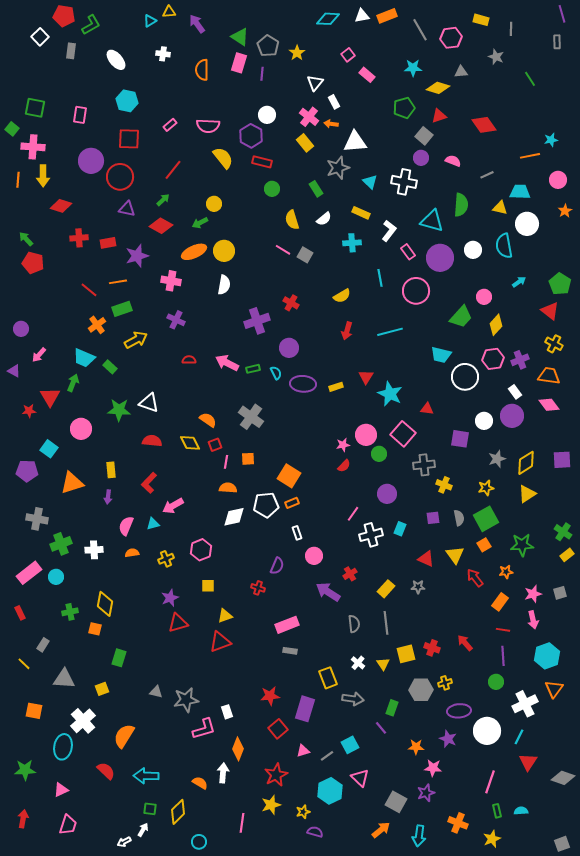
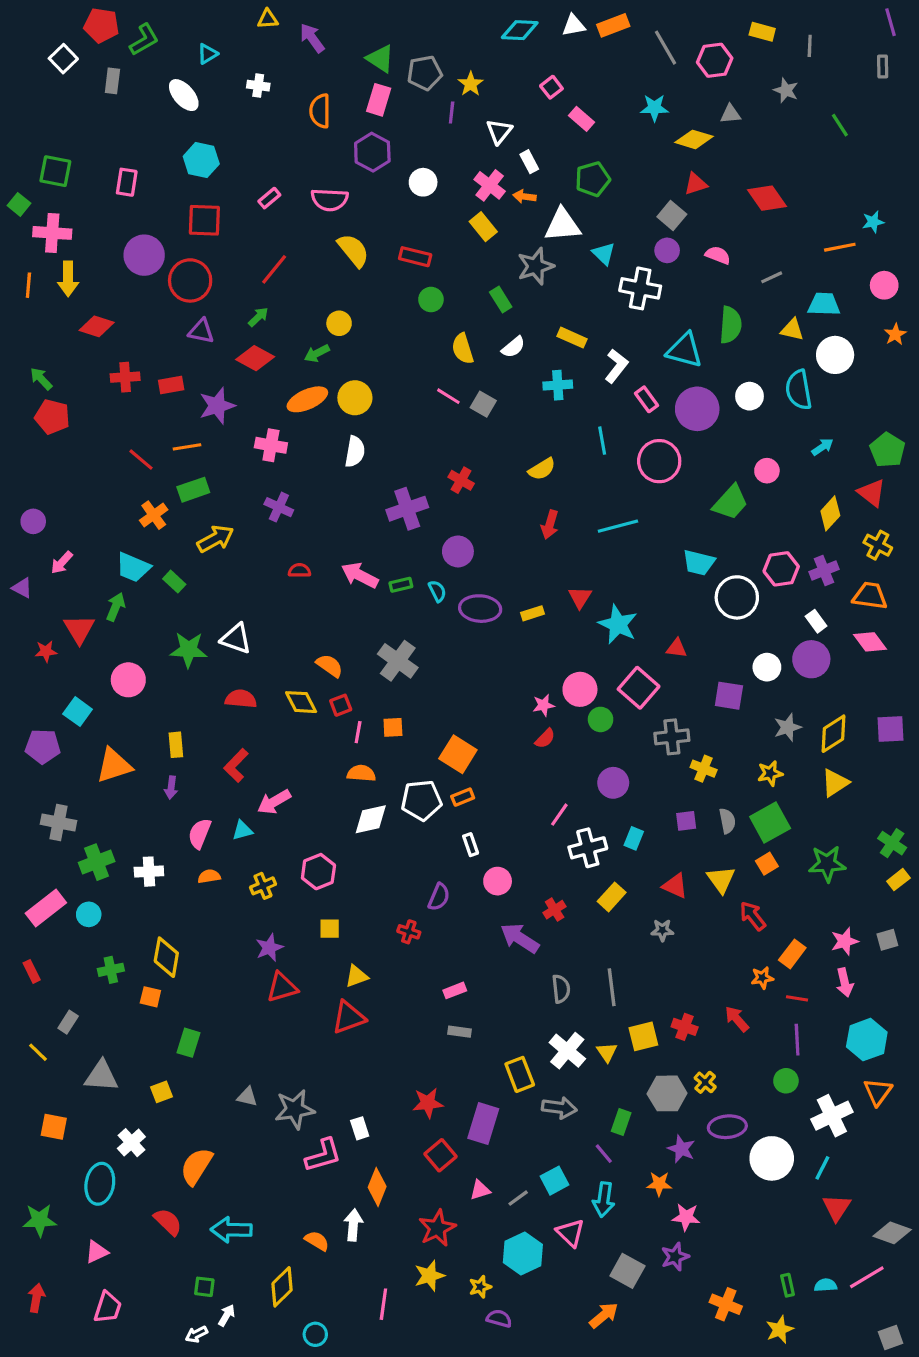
cyan triangle: (150, 21) -> (208, 54), moved
gray pentagon: (268, 46) -> (425, 73), turned 30
purple line: (262, 74) -> (452, 113), moved
green pentagon: (404, 108) -> (593, 179), moved
purple hexagon: (251, 136) -> (372, 152), moved
cyan triangle: (370, 182) -> (604, 254), moved
yellow diamond: (496, 325) -> (830, 513), moved
orange star: (506, 572) -> (762, 978), moved
yellow rectangle: (386, 589) -> (612, 897), moved
pink rectangle: (287, 625) -> (455, 990), size x0.6
white cross: (358, 663) -> (567, 1051), size x1.6
yellow cross: (445, 683) -> (705, 1082), turned -32
white cross: (83, 721) -> (131, 1143), size x0.7
purple star: (448, 739) -> (681, 1149), moved
pink line: (490, 782) -> (867, 1277), moved, turned 40
green square: (150, 809) -> (204, 1287), moved
cyan arrow: (419, 836) -> (604, 1200), moved

